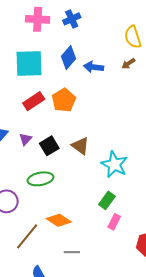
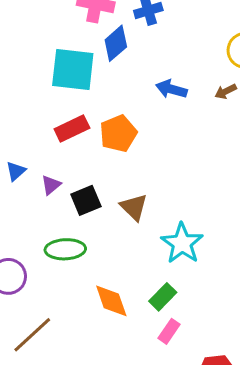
blue diamond: (69, 57) -> (116, 43), moved
orange diamond: (59, 220) -> (111, 301), moved, turned 30

